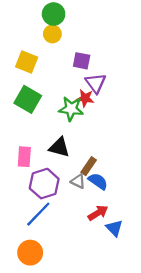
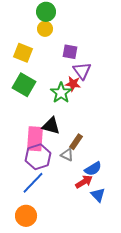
green star: (71, 109) -> (61, 93), turned 30
pink rectangle: (24, 157) -> (35, 139), moved, size x1.4
blue semicircle: (98, 181) -> (93, 169), moved, turned 114

